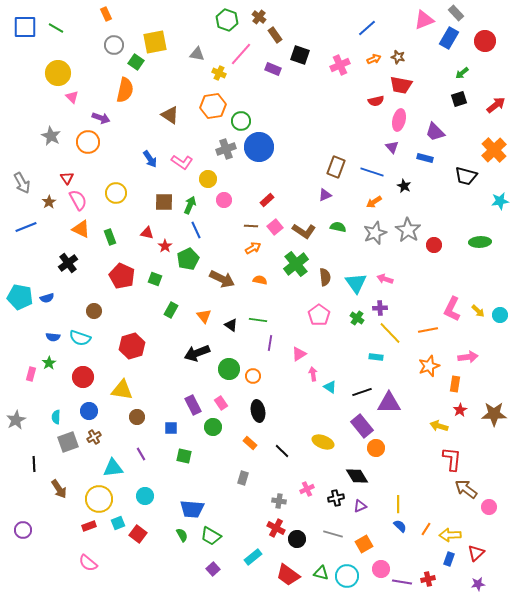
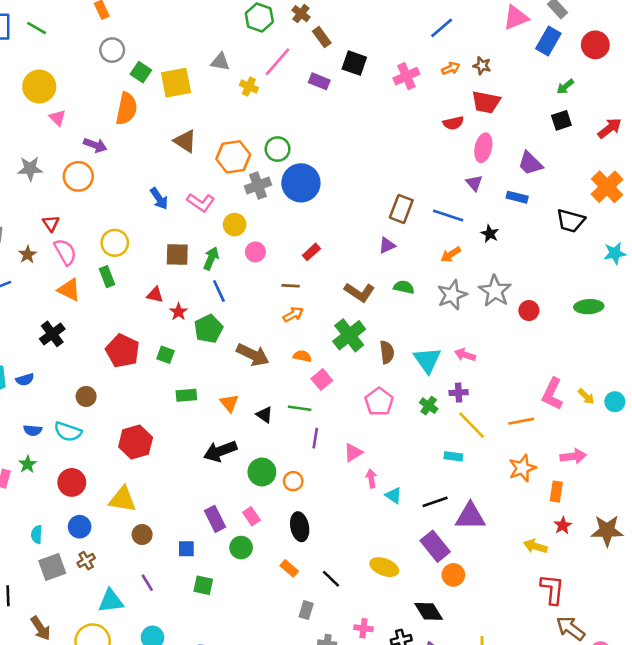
yellow square: (155, 42) -> (176, 83), moved
orange hexagon: (213, 106) -> (233, 157), moved
gray star: (51, 136) -> (30, 169), turned -30
pink square: (275, 227) -> (322, 380), moved
green rectangle: (110, 237) -> (107, 277), moved
green rectangle: (171, 310) -> (186, 395), turned 56
gray rectangle: (243, 478) -> (306, 610), moved
pink cross: (307, 489) -> (363, 628), turned 32

